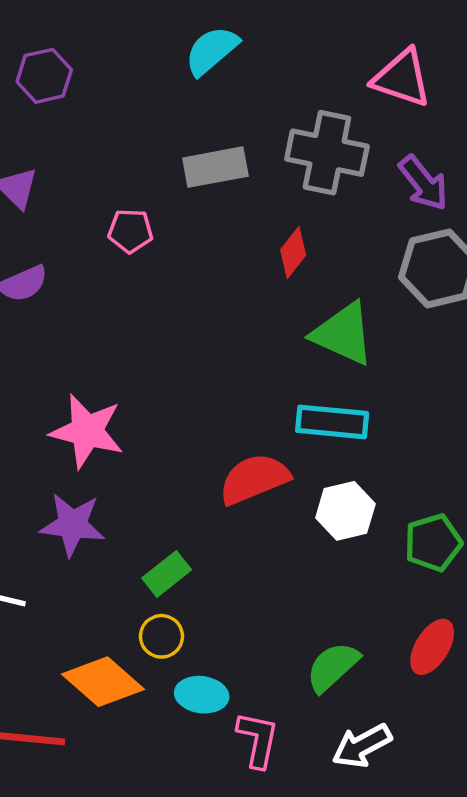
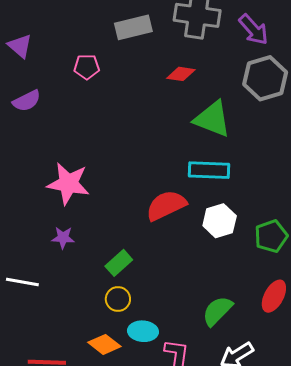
red diamond: (293, 252) -> (181, 74), turned 64
purple star: (72, 525) -> (63, 238), size x0.6
orange diamond: (103, 682) -> (104, 344), moved, size x0.7

